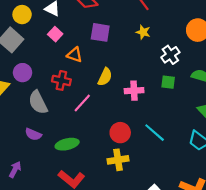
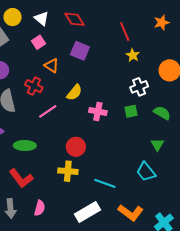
yellow star: (143, 32) -> (133, 55), moved
green square: (168, 82) -> (131, 111), turned -32
cyan line: (155, 133) -> (105, 183), moved, turned -35

